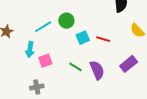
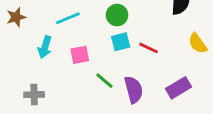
green circle: (66, 21) -> (117, 15), moved
pink square: (45, 61) -> (80, 55), moved
gray cross: (37, 87) -> (34, 95), moved

